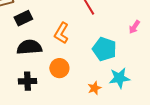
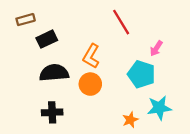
pink arrow: (134, 27) -> (156, 48), moved
orange circle: (59, 68) -> (90, 84), moved

